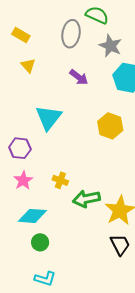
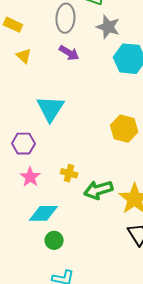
purple arrow: (79, 77) -> (69, 53), moved
yellow hexagon: (110, 126) -> (124, 129), moved

